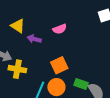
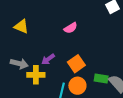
yellow triangle: (18, 26) -> (21, 26), moved
purple arrow: (34, 39) -> (48, 59), moved, turned -40

